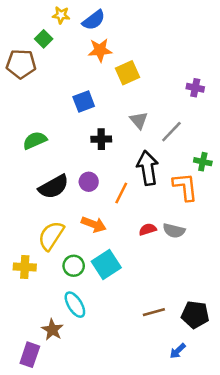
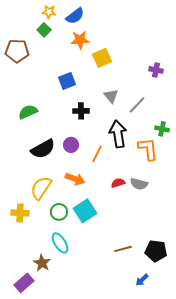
green square: (44, 39) -> (44, 30), moved
purple rectangle: (30, 355) -> (24, 283), turned 30

